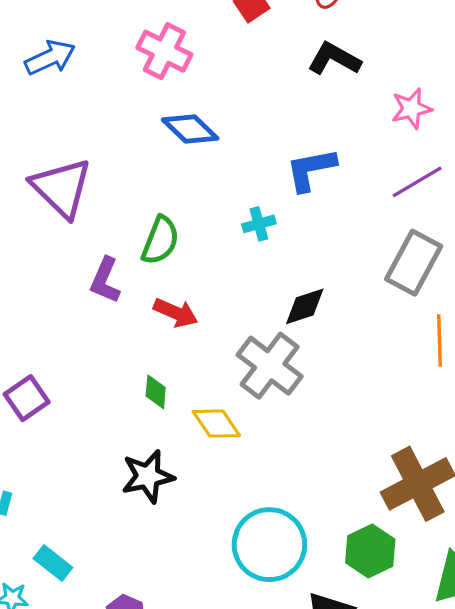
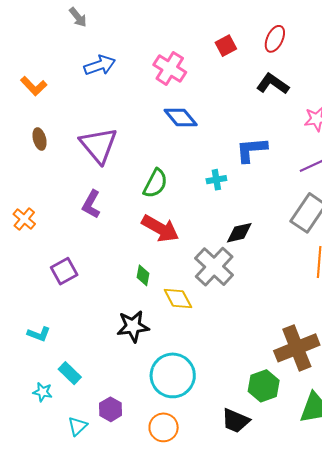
purple L-shape: (105, 280) -> (91, 204), moved
red arrow: (176, 313) -> (160, 228), size x1.4
cyan circle: (269, 545) -> (173, 375), moved

